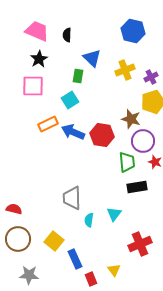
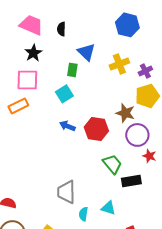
orange rectangle: (48, 124) -> (18, 106), moved
blue arrow: (73, 132) -> (67, 126), size x0.7
green trapezoid: (127, 162) -> (112, 164), moved, turned -35
cyan triangle: (114, 214) -> (108, 208), turned -49

